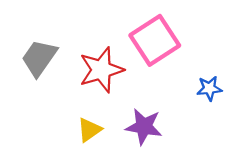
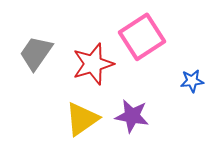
yellow triangle: (89, 130) -> (82, 119), size x1.5

